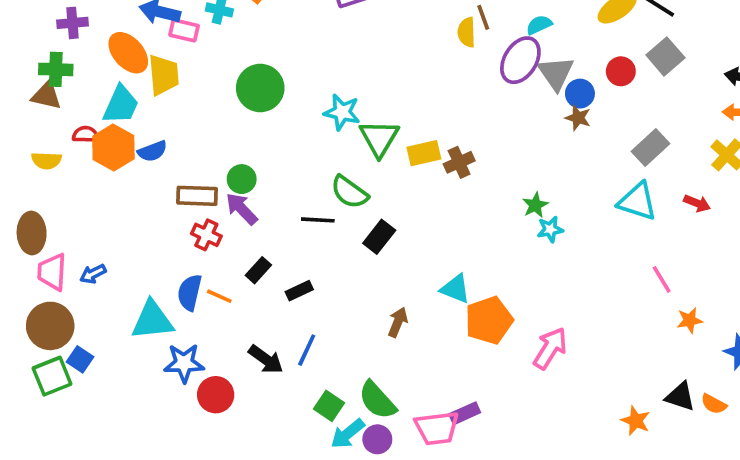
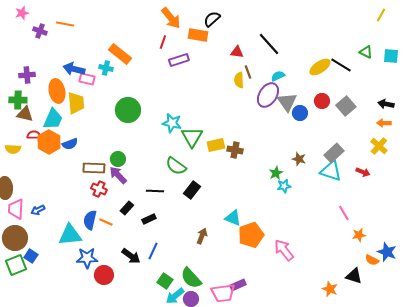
orange ellipse: (128, 53) -> (57, 91), turned 30
gray square: (665, 56) -> (346, 106), moved
brown triangle: (46, 95) -> (25, 114), moved
brown star: (578, 118) -> (299, 159), moved
gray rectangle: (651, 147) -> (334, 153), moved
brown cross: (459, 162) -> (235, 150), turned 35
black line: (318, 220) -> (155, 191), moved
pink arrow: (550, 348) -> (284, 250), turned -70
orange semicircle: (714, 404) -> (372, 260), moved

